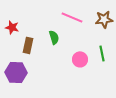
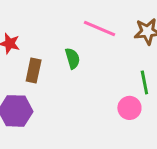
pink circle: (80, 59) -> (129, 108), moved

